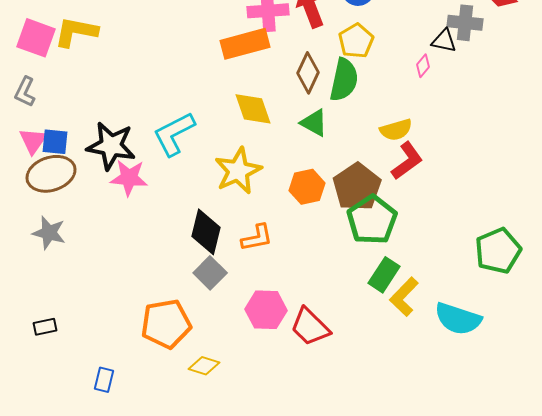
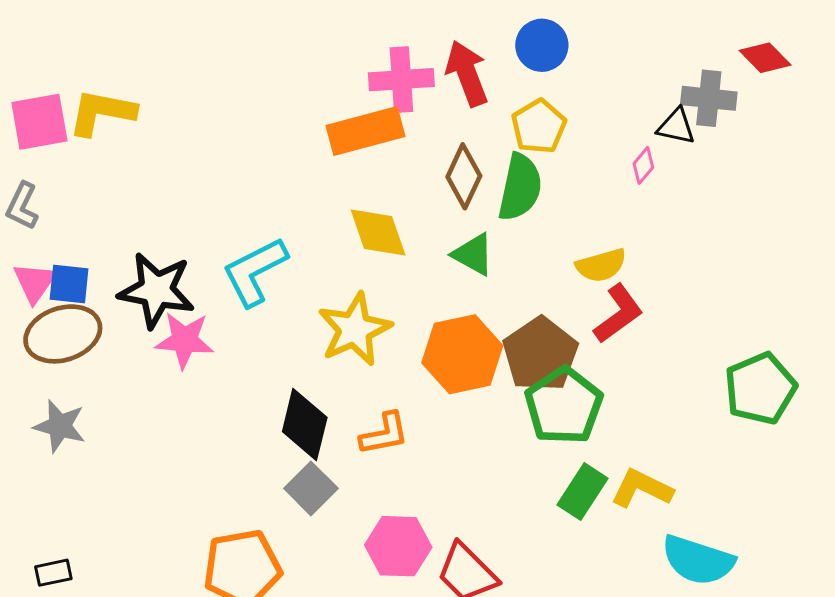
pink square: (36, 38) -> (39, 122), turned -30
orange hexagon: (307, 187) -> (462, 354), size x1.4
green pentagon: (498, 251) -> (760, 389), moved
yellow L-shape: (404, 297) -> (642, 488), moved, turned 72

